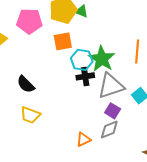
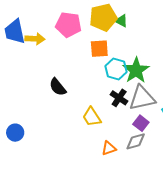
black cross: (85, 76) -> (119, 98), moved, turned 36
yellow trapezoid: (30, 115) -> (92, 117), moved, turned 30

